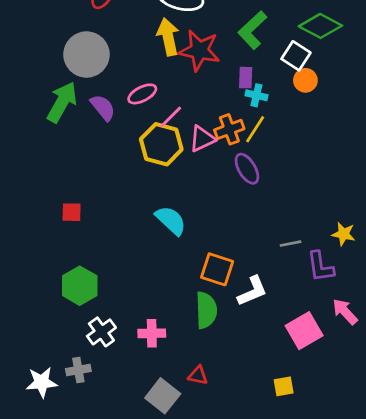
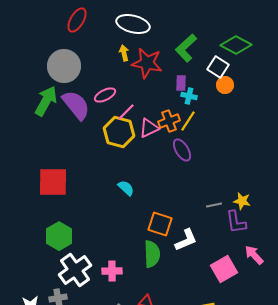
yellow arrow: (168, 37) -> (124, 53), size x0.6
purple semicircle: (103, 108) -> (76, 105), size x1.5
red square: (72, 212) -> (53, 182), size x2.0
cyan semicircle: (171, 220) -> (126, 188), size x0.7
yellow star: (344, 234) -> (242, 201), moved
white cross: (101, 332) -> (75, 270), size x1.5

